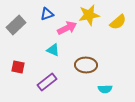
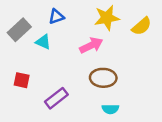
pink arrow: (67, 28) -> (91, 45), moved
cyan triangle: (53, 50) -> (43, 42), moved
cyan semicircle: (105, 89) -> (110, 109), moved

